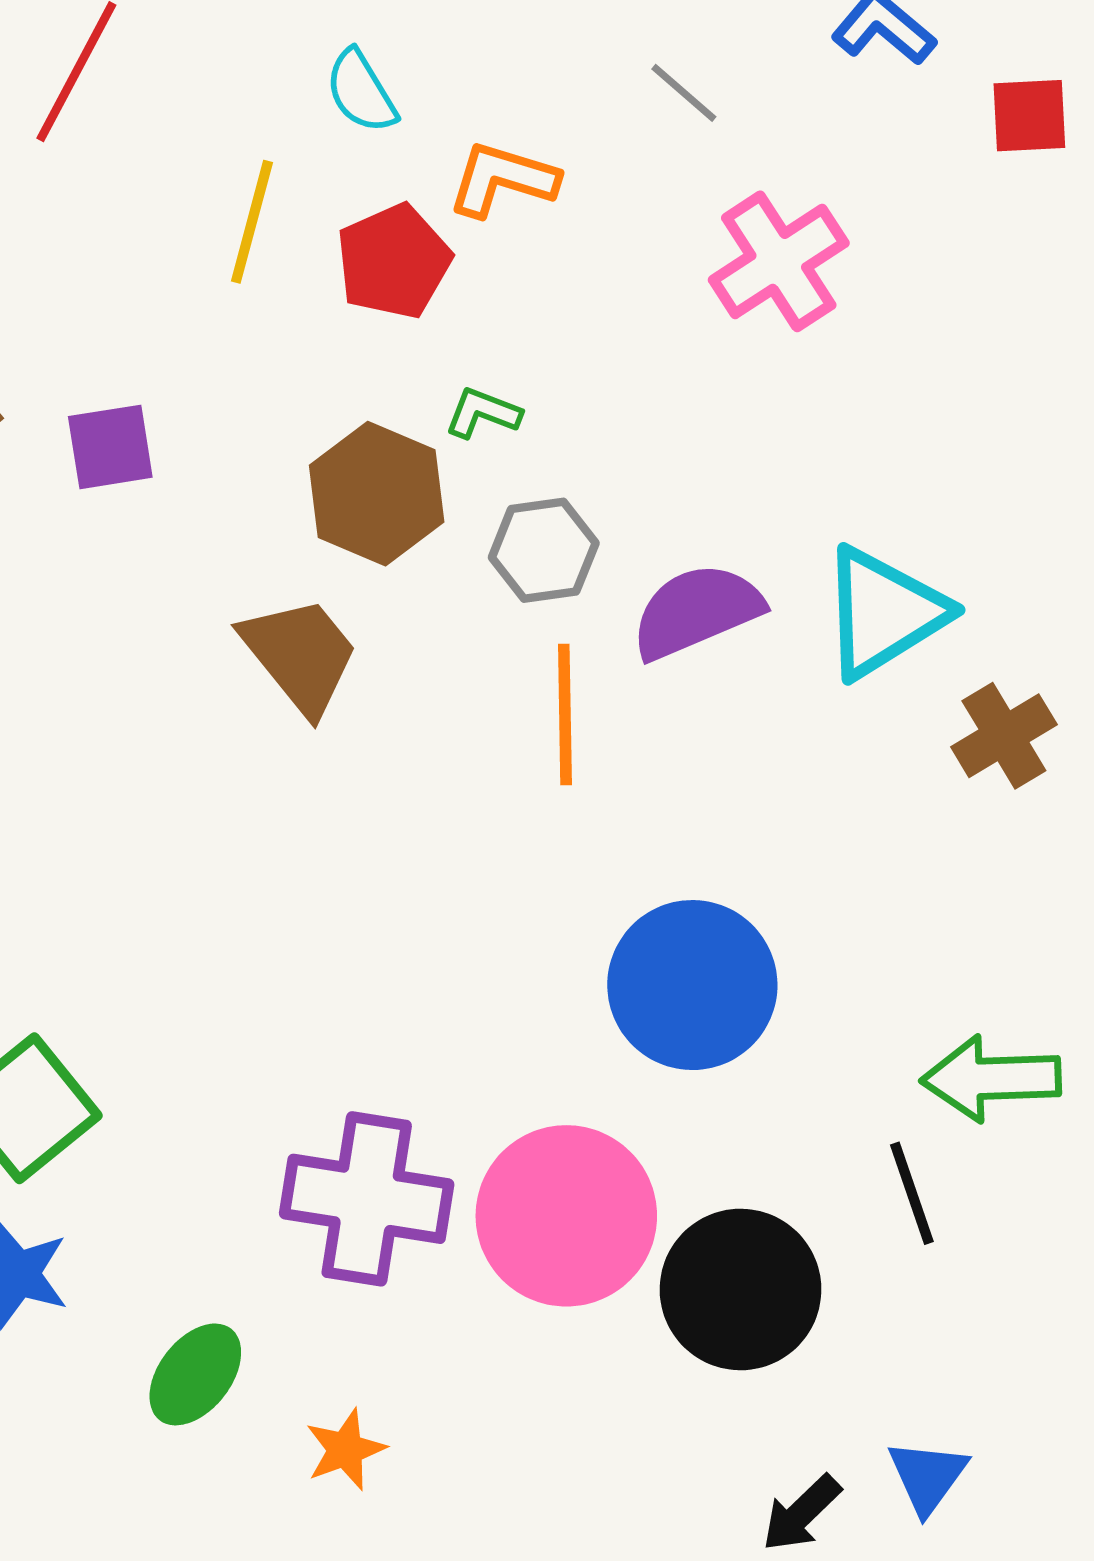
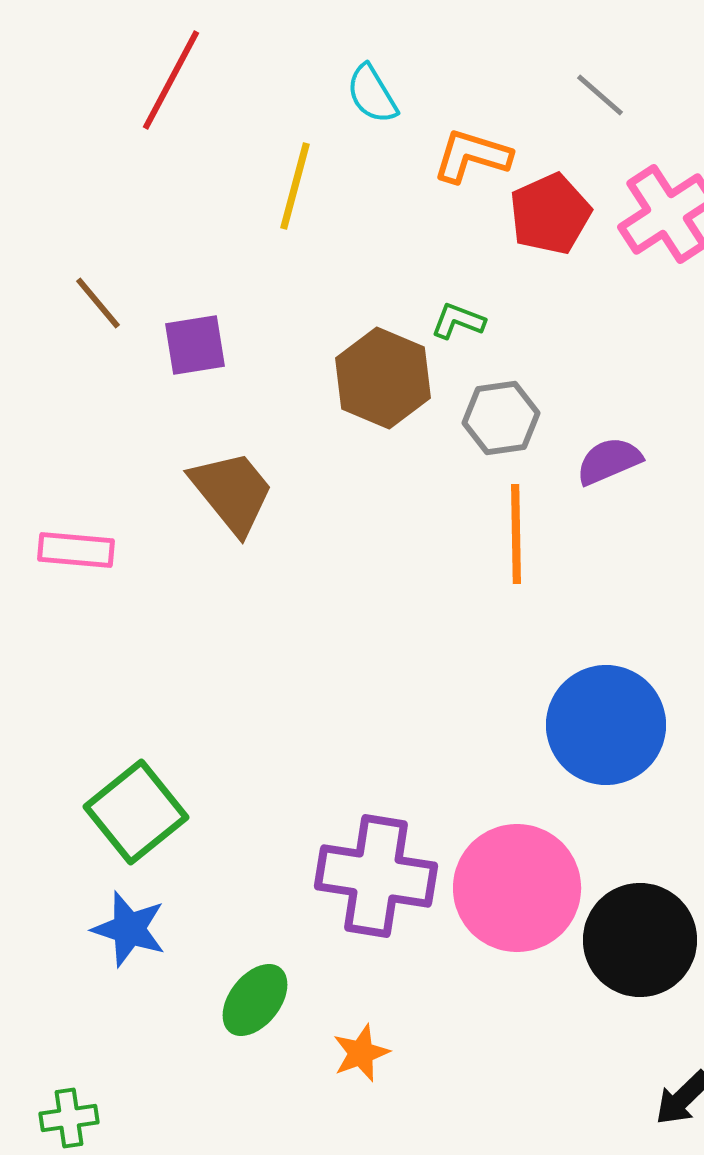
red pentagon: (394, 261) -> (550, 214), moved
purple semicircle: (697, 611) -> (609, 461), size x0.7
brown trapezoid: (300, 655) -> (232, 492), moved

